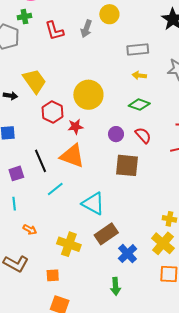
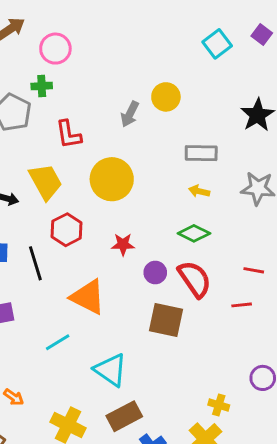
red L-shape: (54, 31) -> (69, 134), moved
yellow circle: (88, 95) -> (112, 179), moved
red star: (75, 127) -> (123, 244), moved
red semicircle: (143, 135) -> (195, 279), size x1.5
black line: (41, 161) -> (35, 263), moved

